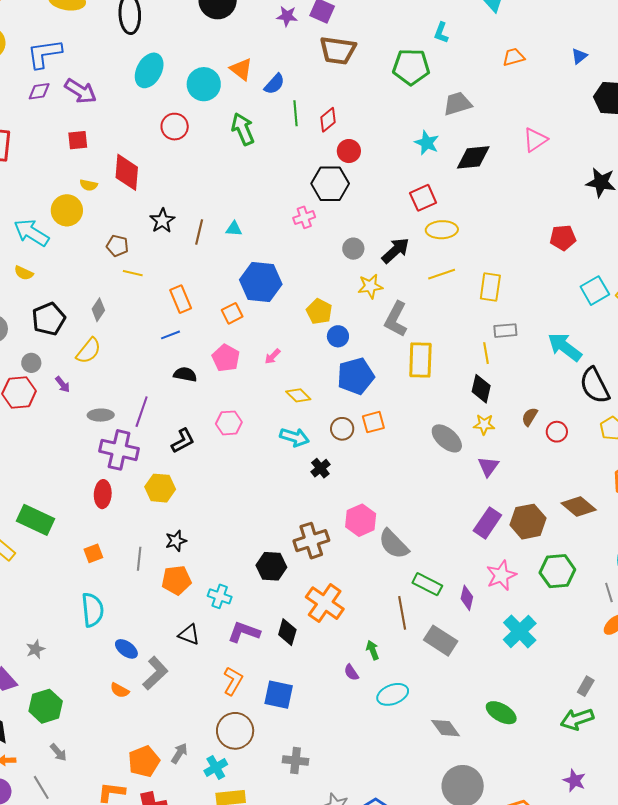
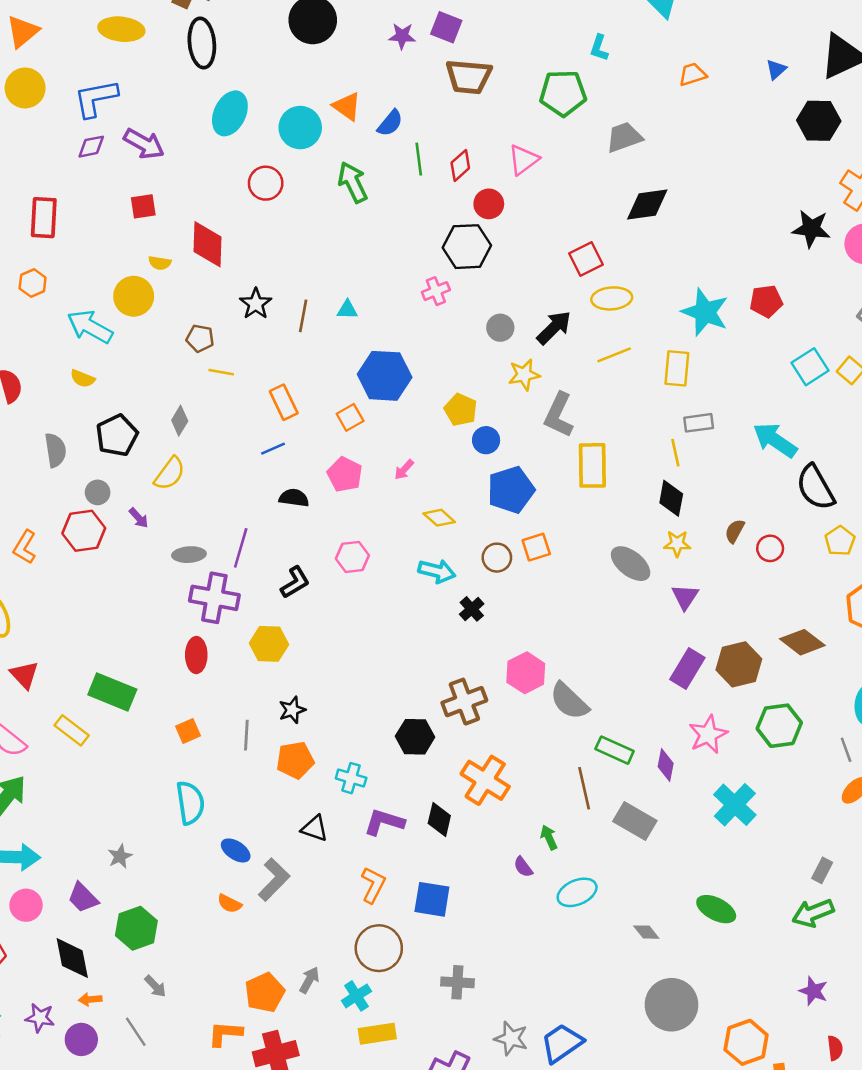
pink triangle: (535, 140) -> (524, 160), moved
cyan star: (427, 143) -> (705, 312), moved, size x1.5
gray diamond: (445, 728) -> (646, 932), size x0.7

